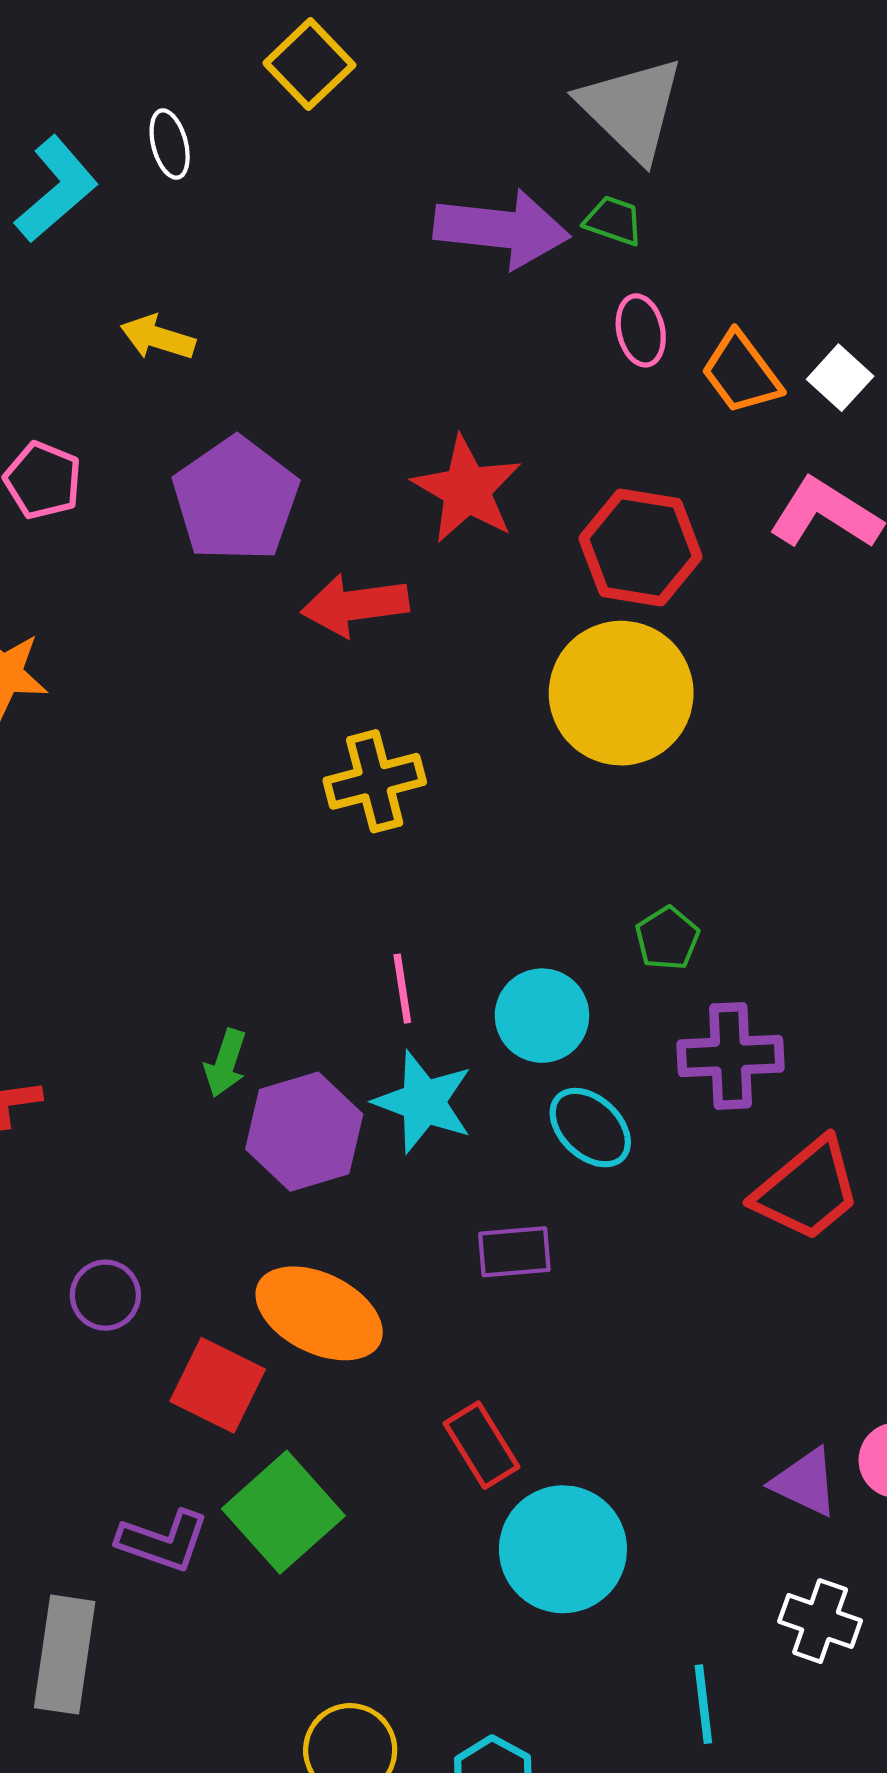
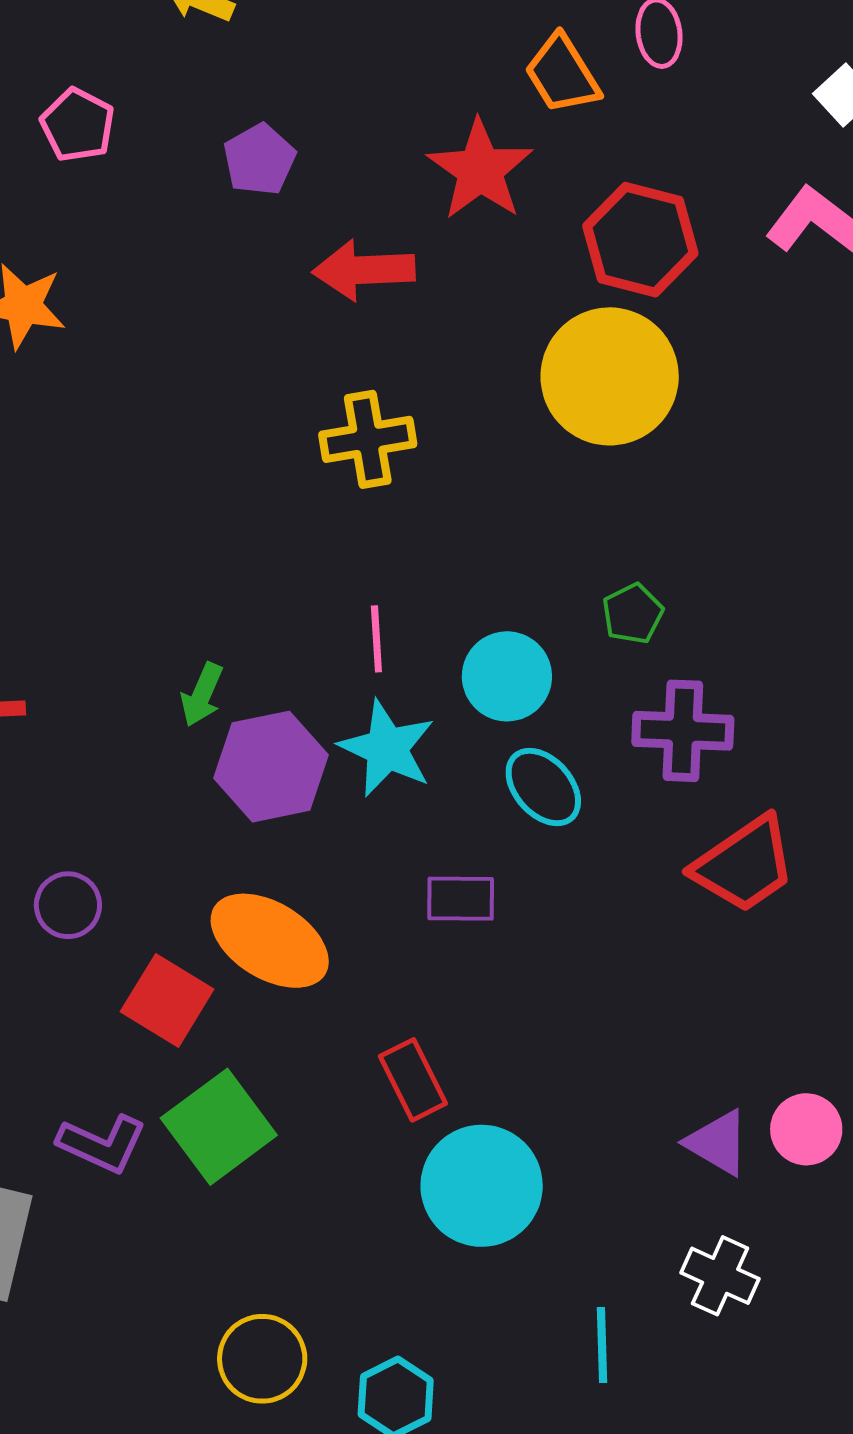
orange trapezoid: (741, 373) -> (562, 74), moved
purple pentagon: (236, 499) -> (259, 160), size x0.6

